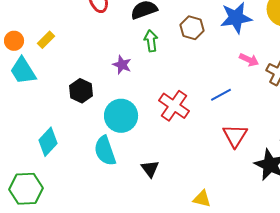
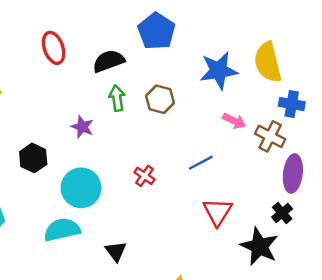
brown hexagon: (192, 28) -> (160, 99), moved
red cross: (174, 106) -> (145, 176), size x0.6
cyan semicircle: (105, 151) -> (62, 230), turned 96

